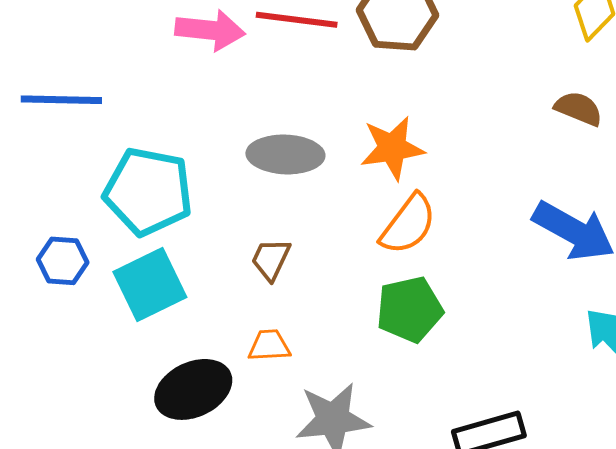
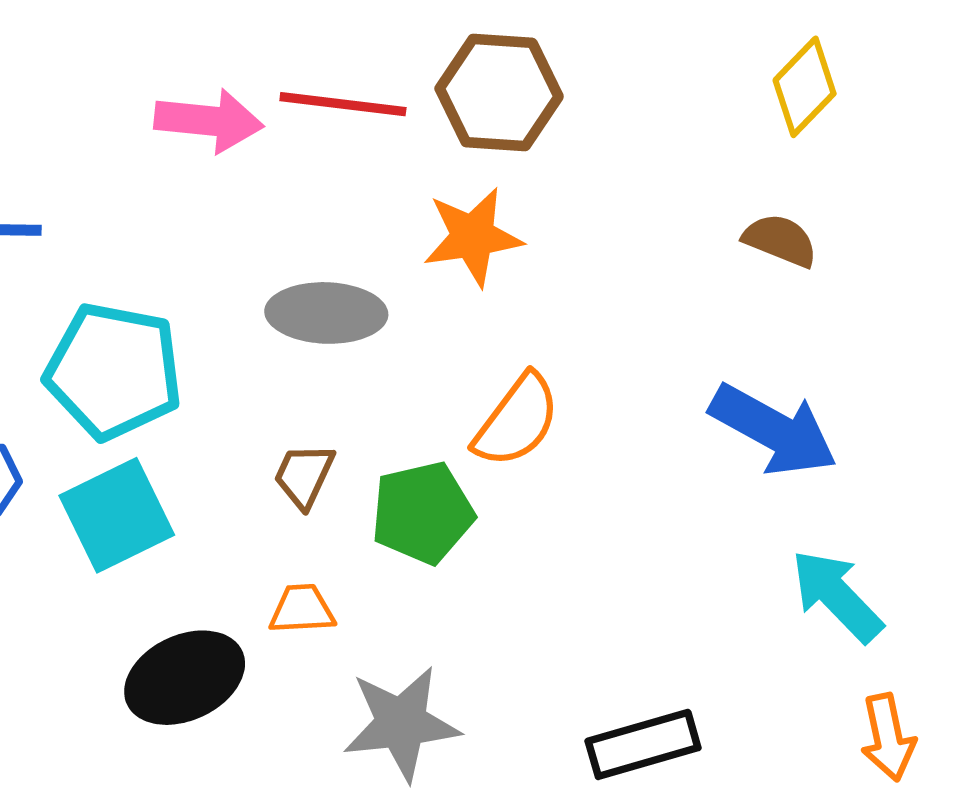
orange star: (392, 148) -> (473, 237), moved
green pentagon: (409, 309) -> (422, 513), moved

